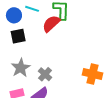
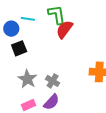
red semicircle: (51, 24) -> (64, 29), moved

